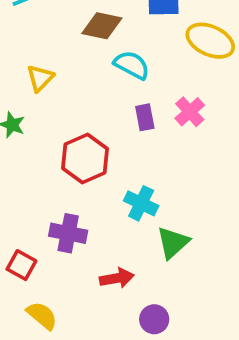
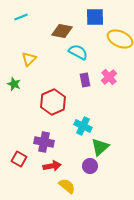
red arrow: (117, 278) -> (52, 166), moved
yellow semicircle: (42, 316) -> (67, 186), moved
purple circle: (154, 319) -> (90, 166), moved

